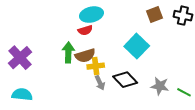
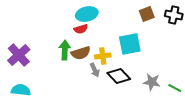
cyan square: (137, 46) -> (130, 44), turned 35
yellow cross: (96, 66) -> (103, 56), moved
gray arrow: (100, 83) -> (95, 70), moved

